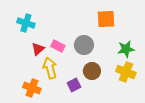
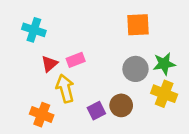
gray circle: (84, 45) -> (135, 69), moved
pink rectangle: (58, 46) -> (76, 60), turned -48
brown circle: (92, 71) -> (121, 105), moved

